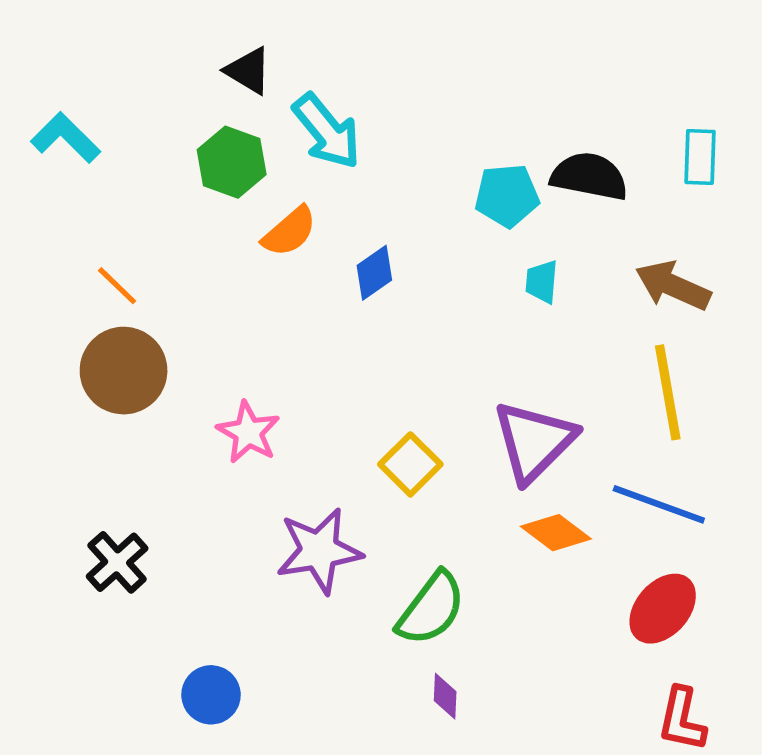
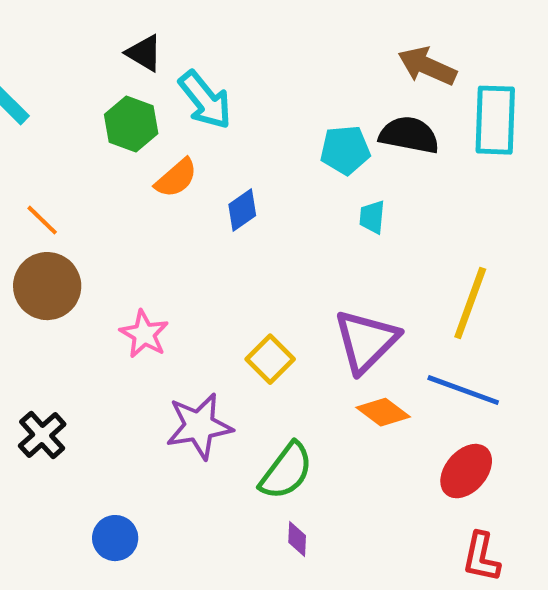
cyan rectangle: (700, 157) -> (495, 120), size x1.6
brown arrow: (673, 286) -> (427, 66), moved
yellow line: (668, 392) -> (470, 303), turned 30

